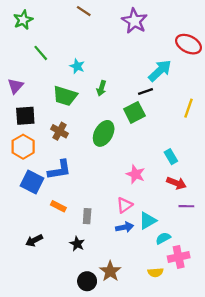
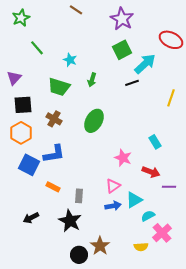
green square: (134, 112) -> (122, 50), moved
red arrow: (176, 183) -> (151, 172), moved
black star: (77, 244) -> (70, 221), size x1.6
pink cross: (179, 257) -> (162, 233), turned -30

